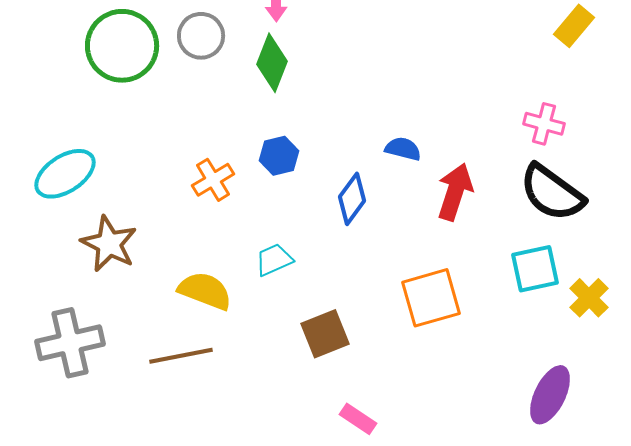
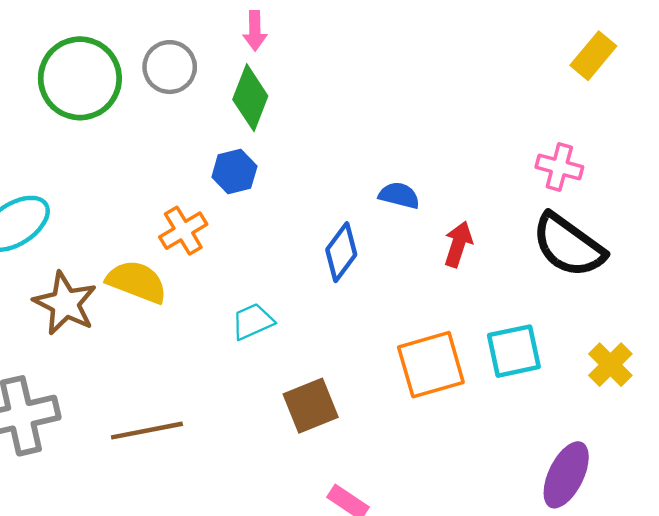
blue hexagon: (279, 156) -> (234, 172), moved
red arrow: (455, 192) -> (458, 244), size x0.7
cyan square: (535, 269) -> (514, 351), moved
yellow semicircle: (205, 291) -> (137, 282), moved

